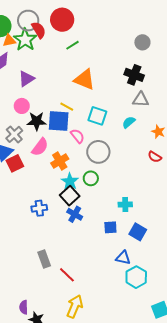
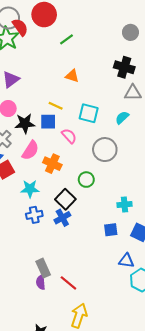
green line: (73, 45) -> (66, 39), moved
orange triangle: (84, 80) -> (72, 76), size x0.6
blue square: (59, 121) -> (48, 122), size x0.7
gray circle: (98, 152) -> (105, 150), moved
orange cross: (60, 161) -> (52, 164), turned -30
cyan star: (70, 181) -> (30, 189), moved, turned -30
blue cross: (75, 214) -> (62, 218), moved, turned 35
purple semicircle: (24, 307) -> (41, 282), moved

